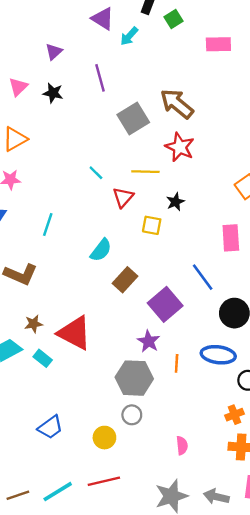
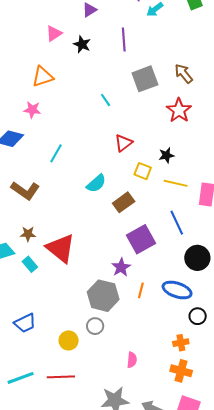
brown arrow: (177, 104) -> (184, 74), size x0.7
yellow line: (145, 172) -> (176, 183), moved
cyan line: (96, 173) -> (106, 100), moved
brown rectangle: (125, 280) -> (124, 202), moved

